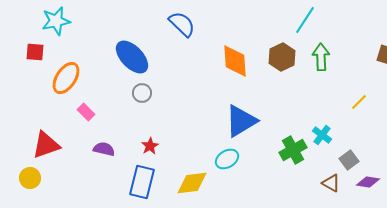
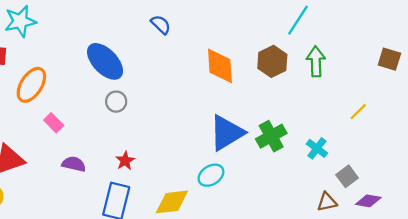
blue semicircle: (182, 24) -> (161, 25), size x0.7
green cross: (293, 150) -> (271, 136), moved
brown triangle: (331, 183) -> (327, 202), turned -42

